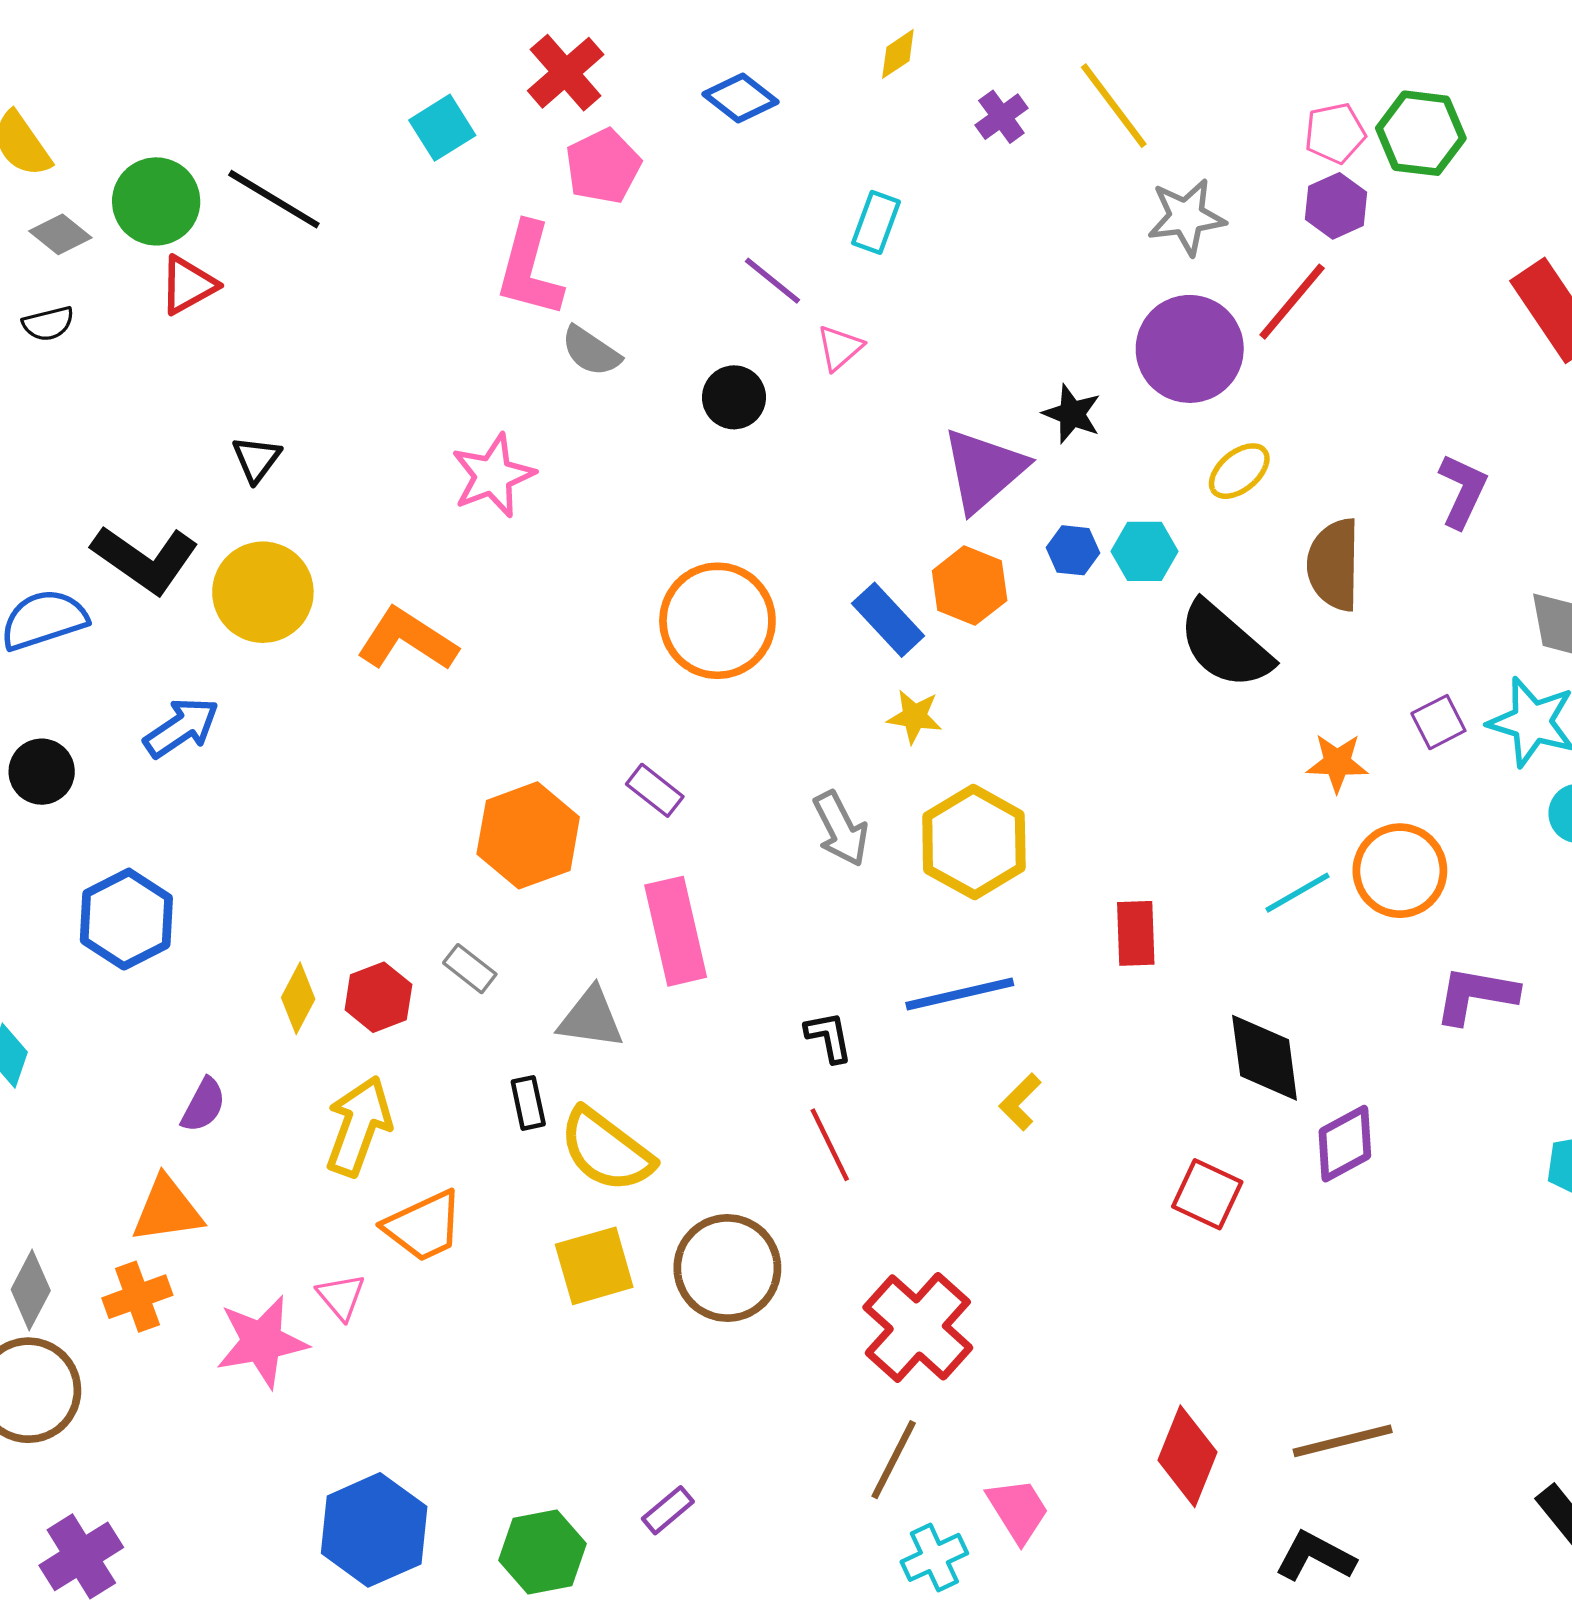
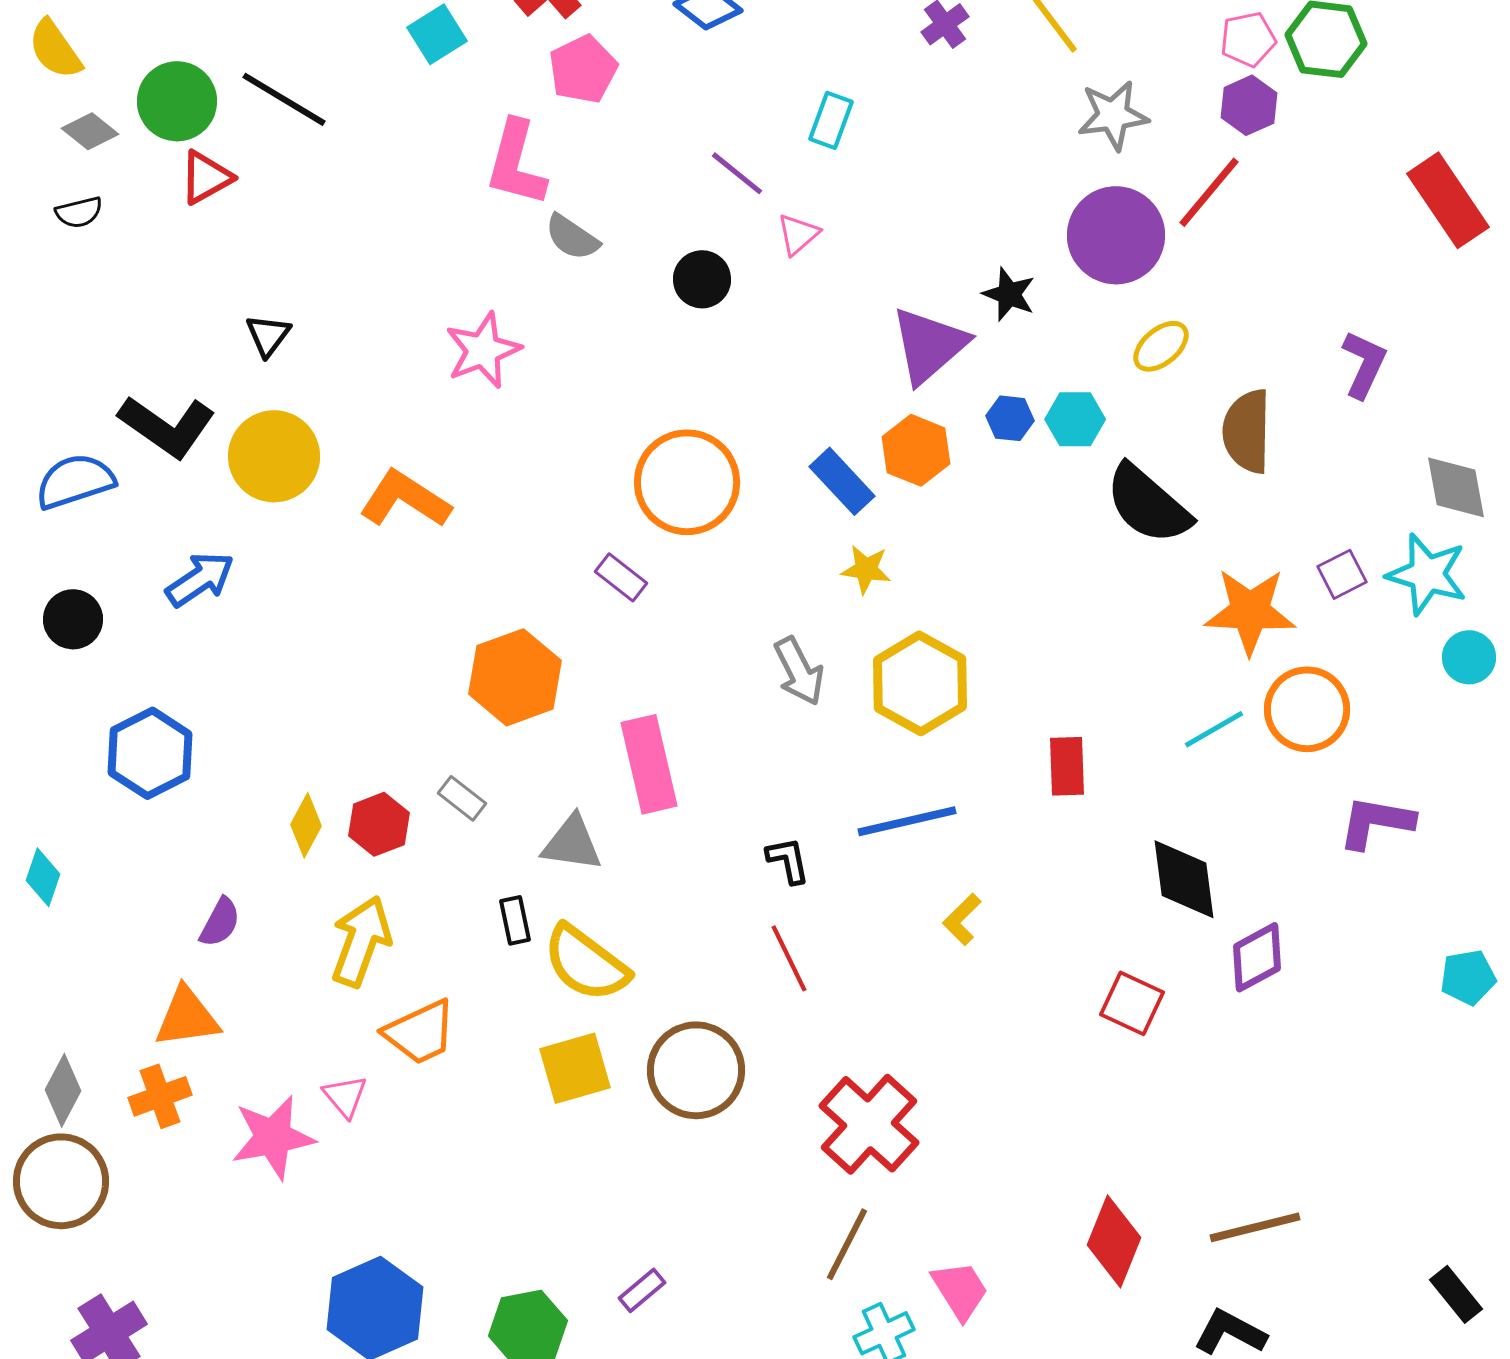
orange star: (1337, 763) -> (1250, 611), size x1.6
purple rectangle: (655, 790) -> (621, 577), moved

